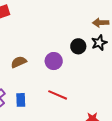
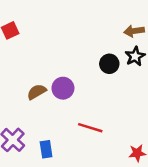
purple circle: (54, 61) -> (63, 88), moved
blue rectangle: (21, 100) -> (46, 149), moved

